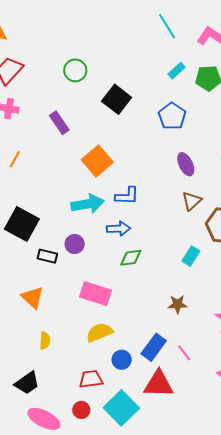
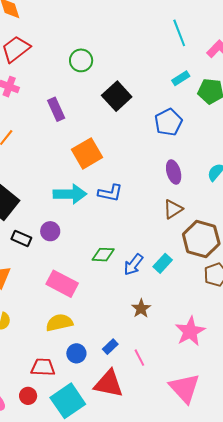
blue arrow: (119, 229) -> (133, 265), moved, turned 120
brown star: (177, 304) -> (141, 308), turned 30
blue rectangle: (154, 347) -> (110, 347), size x0.6

